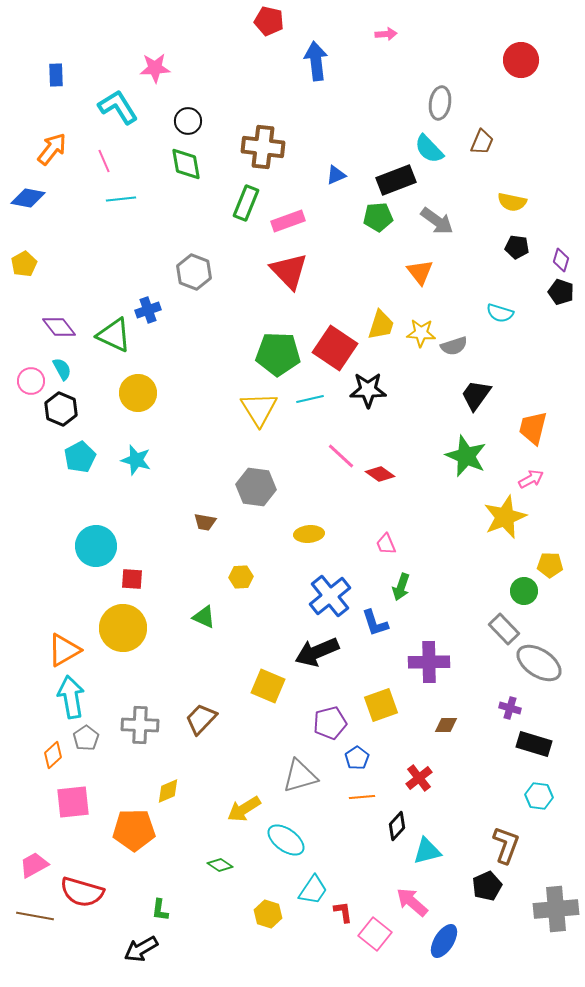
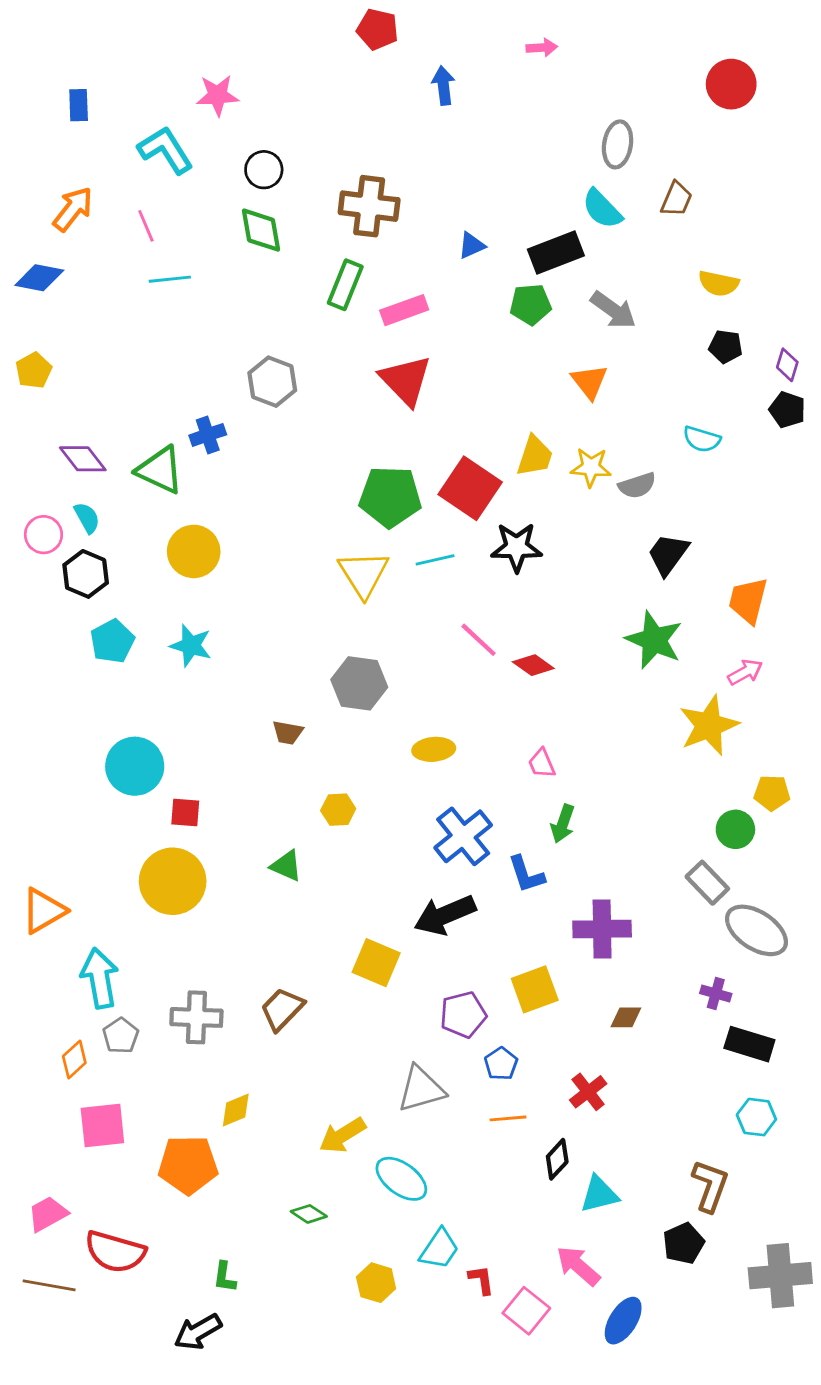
blue arrow: (316, 61) -> (443, 85), size x0.7
orange triangle: (64, 650) -> (43, 911), moved

